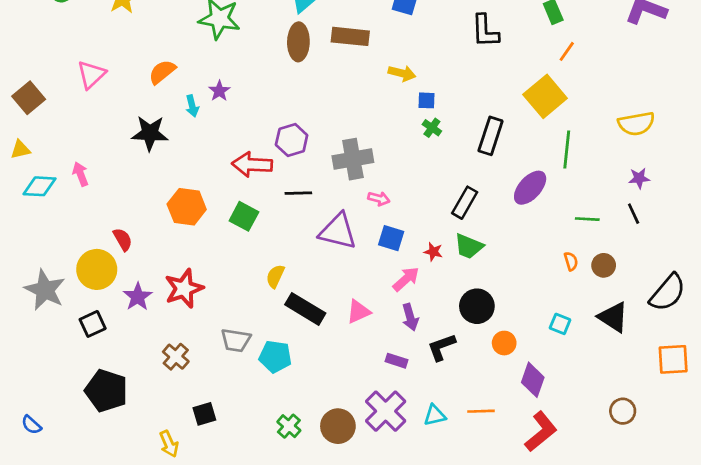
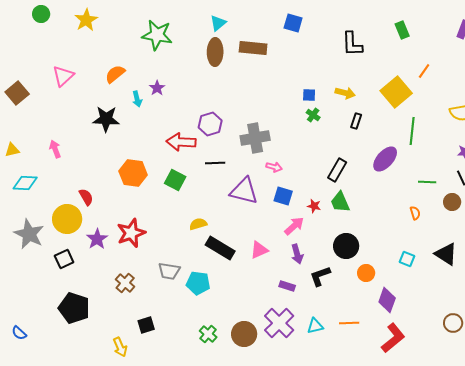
orange line: (567, 51) -> (424, 71), moved
yellow arrow: (402, 73) -> (345, 93), moved
black rectangle: (491, 136) -> (356, 121), size x0.6
yellow triangle: (20, 150) -> (12, 150), moved
cyan diamond: (40, 186) -> (25, 183), moved
green trapezoid: (469, 246) -> (340, 202), turned 45
brown circle: (604, 265) -> (452, 202), moved
yellow semicircle: (275, 276) -> (198, 224), turned 48

